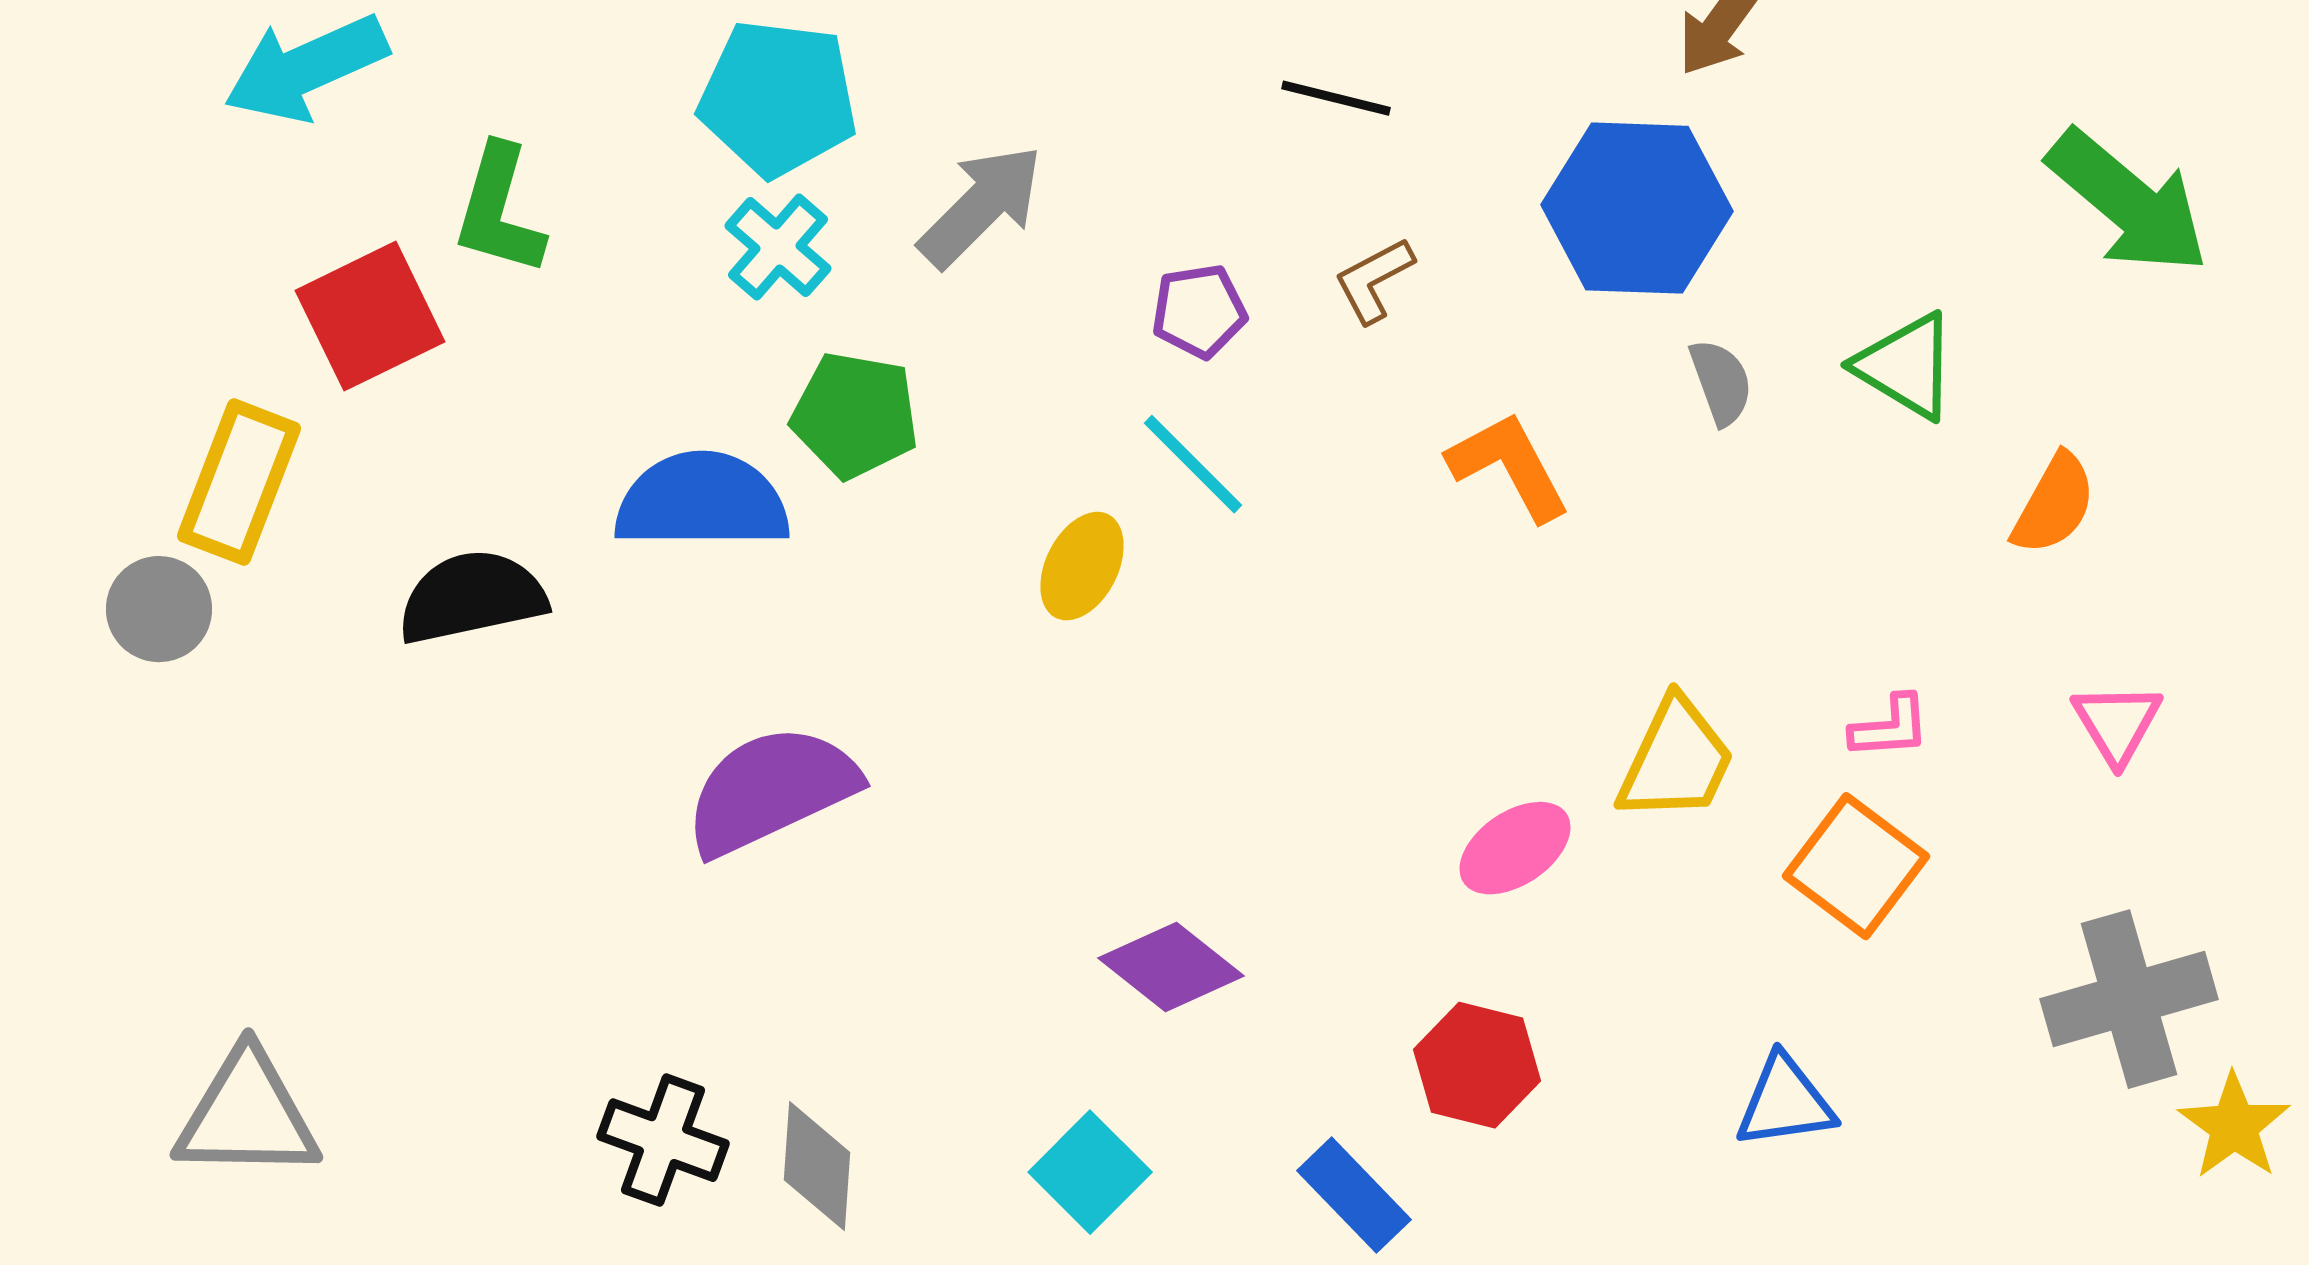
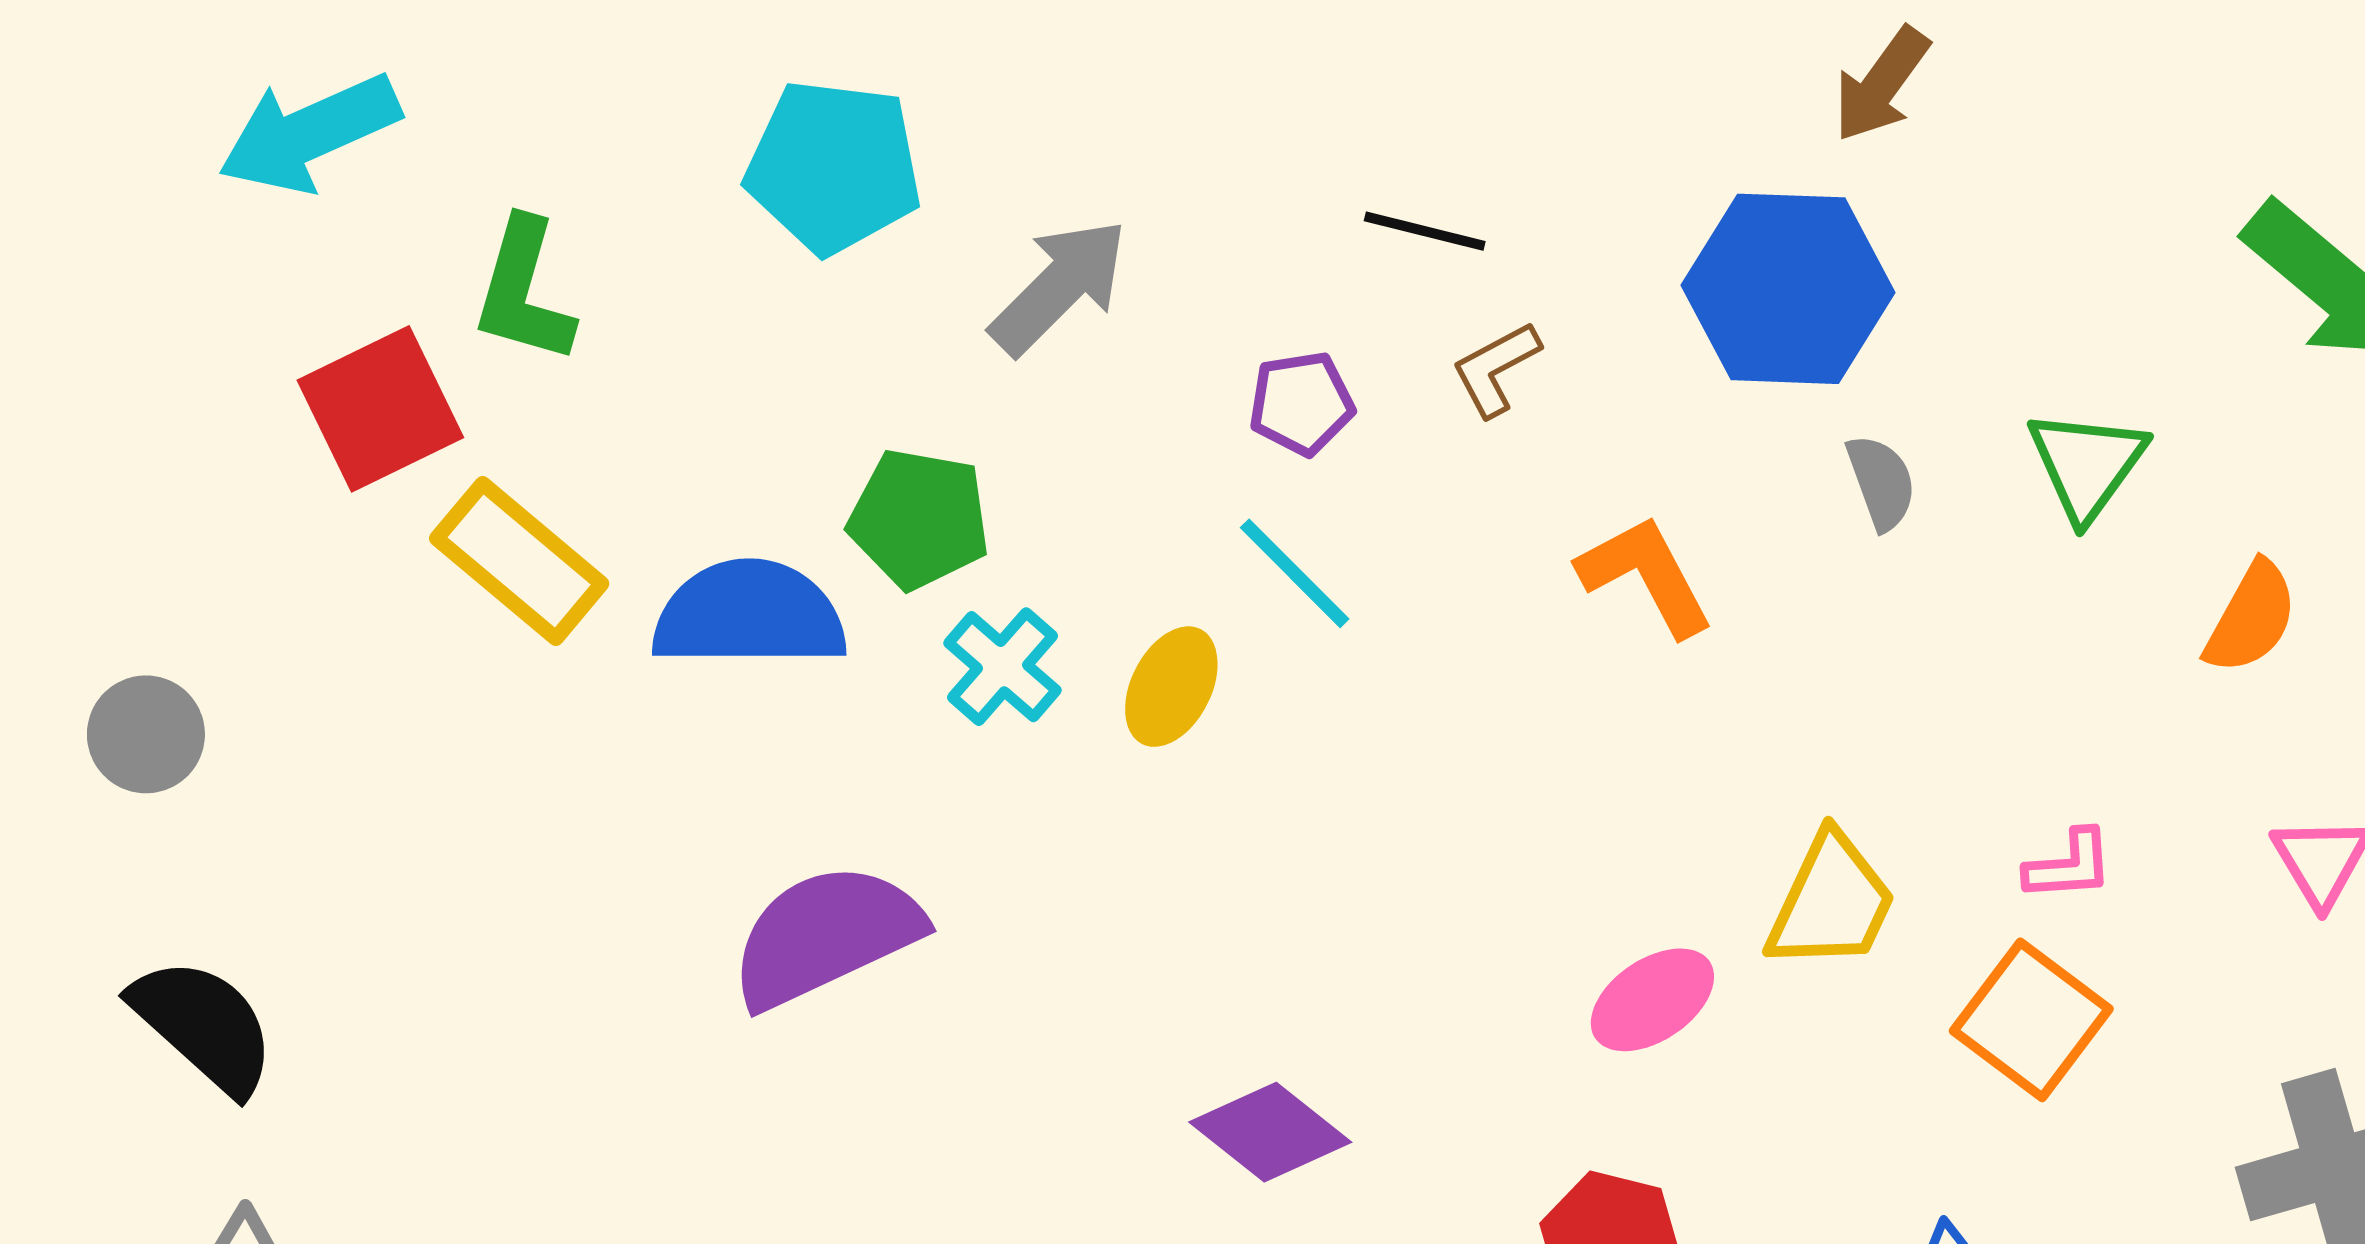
black line: (1336, 98) -> (1425, 231), moved
cyan cross: (778, 247) -> (1002, 667), moved
green triangle: (1906, 366) -> (2087, 464), turned 35
yellow rectangle: (239, 482) -> (519, 561), moved, turned -71
black semicircle: (472, 597) -> (204, 1025), moved, turned 54

